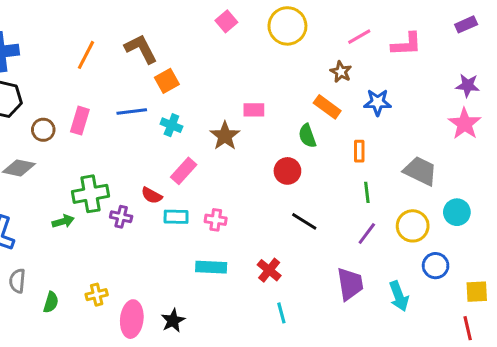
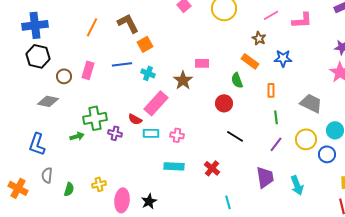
pink rectangle: (184, 171) -> (156, 103), size x1.4
blue circle: (436, 266) -> (327, 154), moved
cyan line: (281, 313) -> (228, 202), moved

